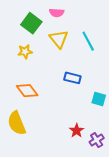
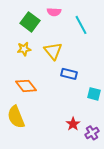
yellow triangle: (59, 39) -> (53, 51), moved
cyan line: (88, 41) -> (81, 25), moved

